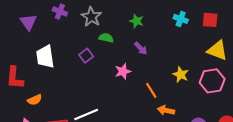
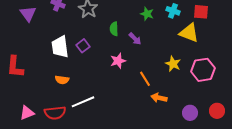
green star: (137, 21) -> (147, 14), moved
green semicircle: (106, 38) -> (114, 29), moved, turned -104
yellow triangle: (217, 50) -> (189, 33), moved
white trapezoid: (45, 57) -> (60, 47), moved
orange semicircle: (35, 100) -> (62, 80), moved, turned 32

